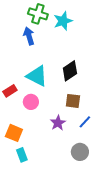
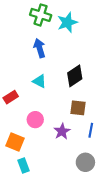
blue arrow: (29, 36) -> (40, 48), moved
cyan triangle: (37, 76) -> (40, 81), size x0.6
pink circle: (31, 102) -> (35, 120), moved
blue line: (85, 122) -> (91, 130), turned -32

